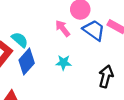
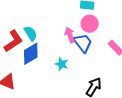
blue trapezoid: (94, 30) -> (83, 43), moved

